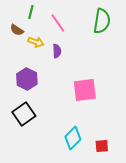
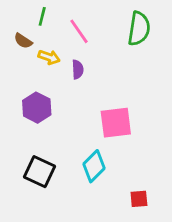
black square: (24, 114) -> (40, 172), moved, turned -30
cyan diamond: (73, 138) -> (94, 166), moved

